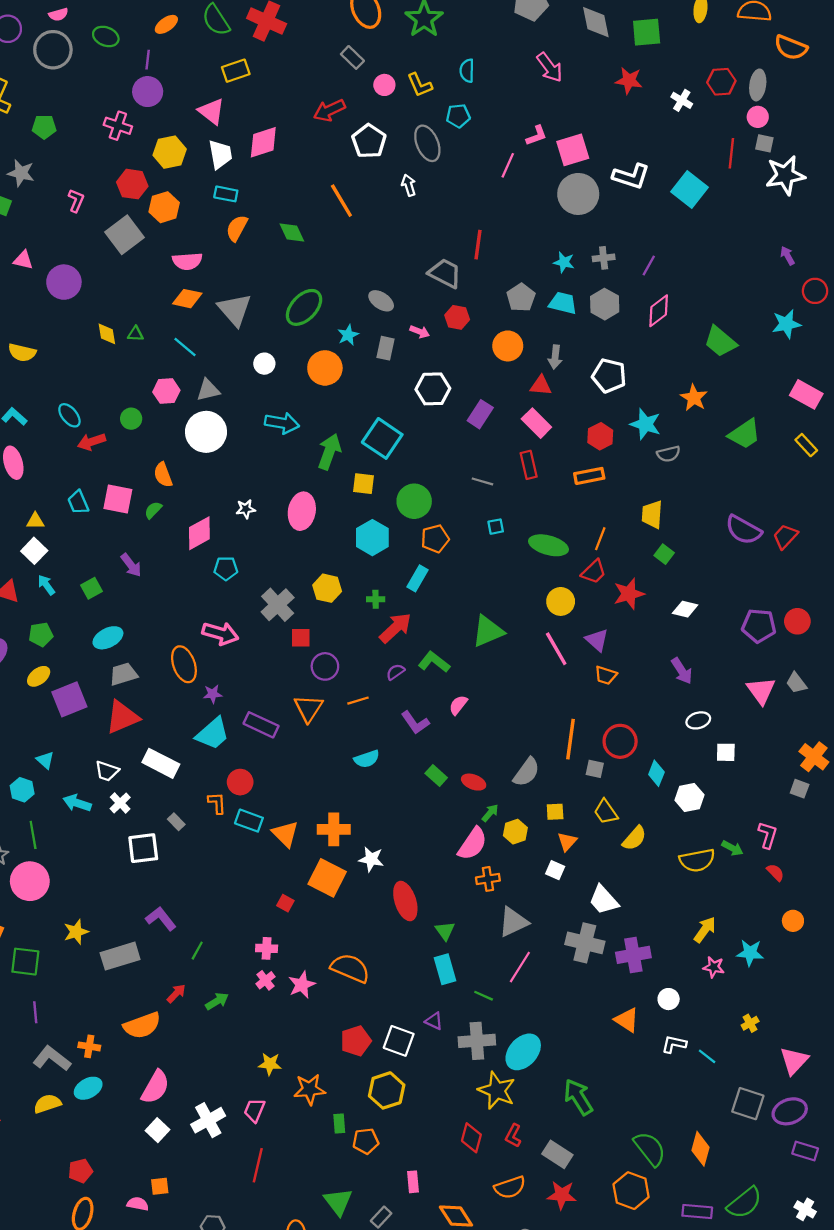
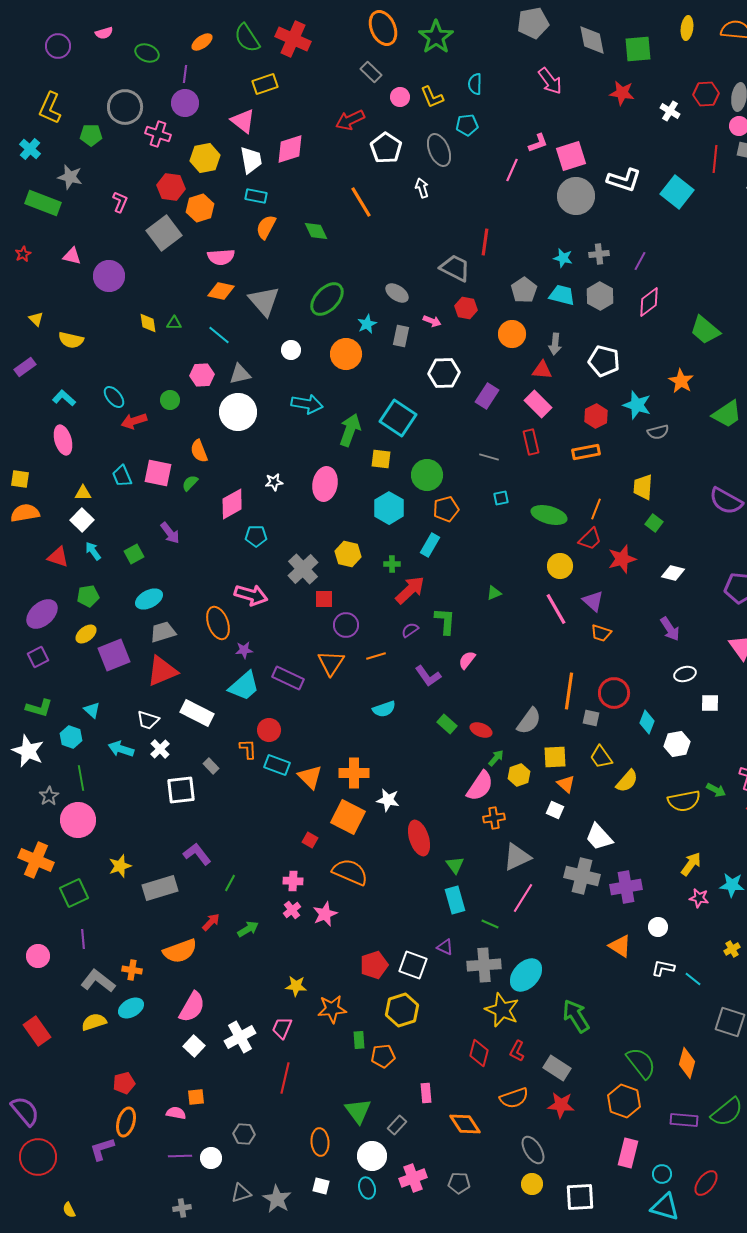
gray circle: (53, 50) -> (125, 107), moved
green triangle: (488, 631) -> (494, 593), size x0.5
green L-shape: (434, 662) -> (445, 621), turned 56
yellow square: (555, 812) -> (555, 757), size x1.4
orange triangle: (567, 842) -> (566, 784), turned -30
green square: (25, 962) -> (74, 893), turned -32
orange semicircle: (350, 968) -> (350, 872), moved

